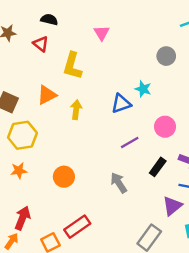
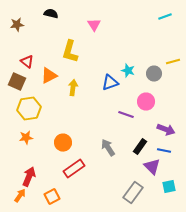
red triangle: (41, 44) -> (27, 62), moved
gray circle: (166, 56) -> (154, 74), moved
purple line: (130, 143) -> (126, 115), moved, turned 49
black rectangle: (158, 167) -> (140, 147), moved
purple triangle: (172, 206) -> (152, 167), turned -36
red rectangle: (77, 227) -> (74, 169), moved

